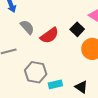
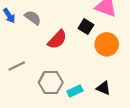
gray semicircle: (27, 27) -> (33, 18), moved

